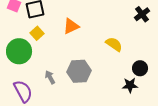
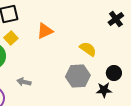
gray hexagon: (79, 71) -> (78, 76), moved
gray arrow: (50, 77) -> (24, 82), turned -48

